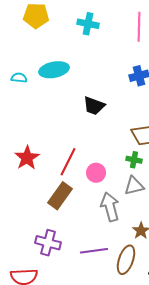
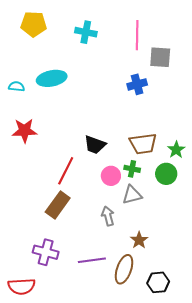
black trapezoid: (94, 106) -> (95, 145), moved
red star: (27, 158) -> (25, 131), moved, turned 30
pink circle: (96, 173) -> (111, 176), moved
gray arrow: (110, 207) -> (108, 216), size x0.7

